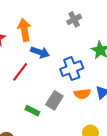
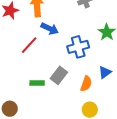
orange semicircle: (82, 94) -> (86, 84), moved, turned -70
green rectangle: (32, 111) -> (37, 83), turned -32

